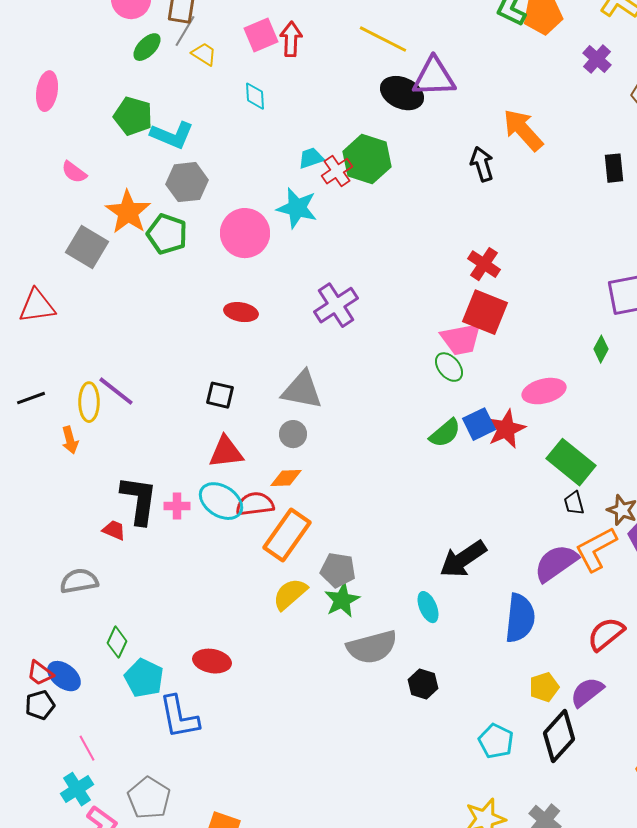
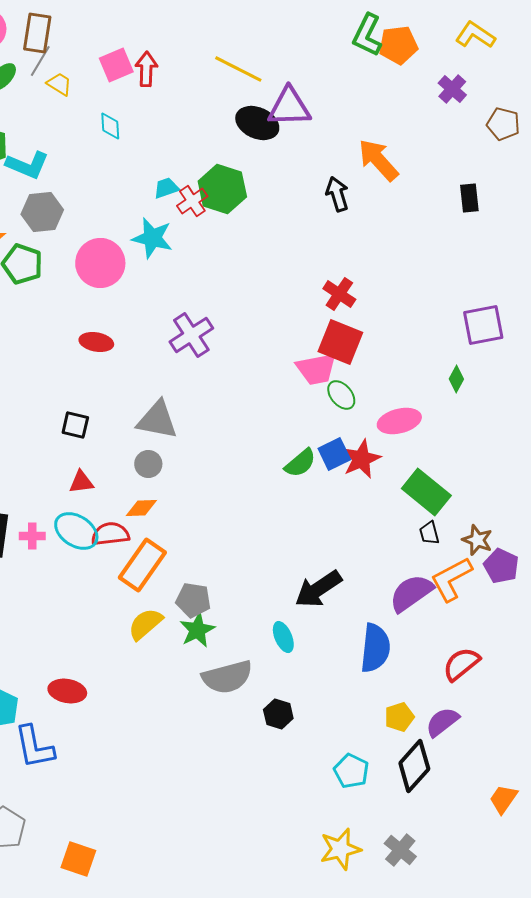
green ellipse: (449, 367) -> (341, 395), moved
red triangle: (226, 452) -> (81, 482), size x0.7

